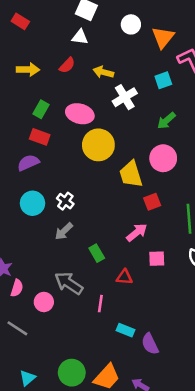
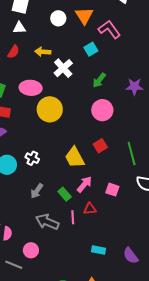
white circle: (131, 24) -> (58, 18), moved
yellow trapezoid: (131, 174) -> (75, 157), moved
gray arrow: (64, 231) -> (37, 191), moved
pink arrow: (137, 232) -> (84, 184), moved
pink square: (157, 259) -> (112, 190), turned 32
pink circle: (44, 302) -> (31, 250), moved
pink line: (100, 304) -> (73, 217), moved
purple semicircle: (150, 344) -> (131, 256), moved

